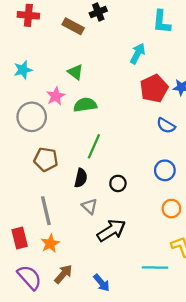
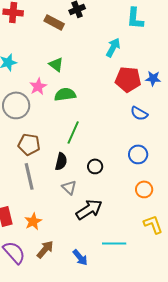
red pentagon: (154, 88) -> (128, 79), turned 30
gray line: (46, 211) -> (29, 176), moved
cyan line: (155, 268) -> (114, 243), moved

